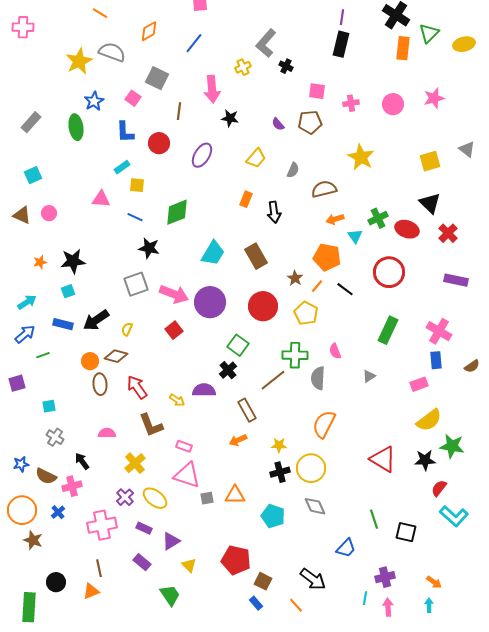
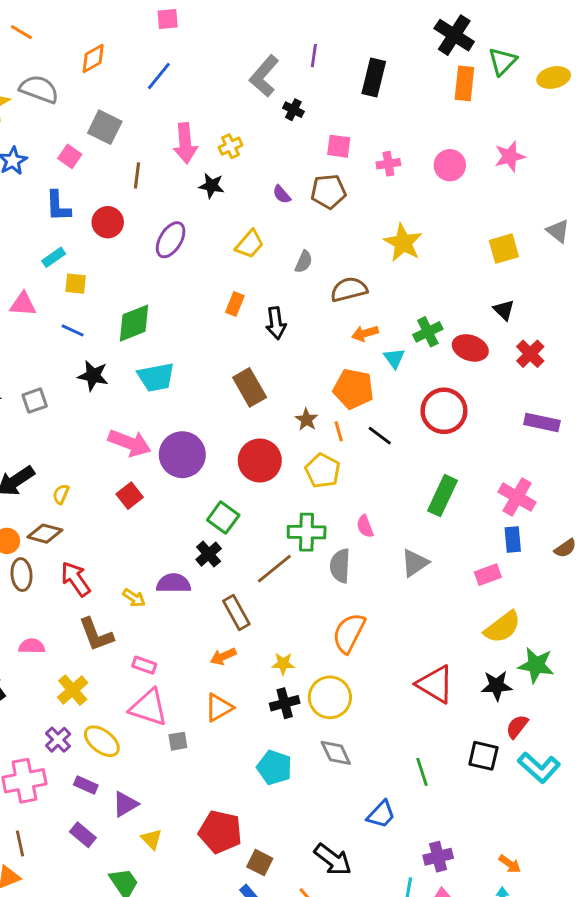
purple line: (342, 17) -> (314, 56), moved
yellow cross: (243, 67) -> (231, 146), moved
black triangle: (430, 203) -> (504, 310), size x0.7
cyan trapezoid: (213, 253) -> (156, 377), moved, turned 48
gray square: (136, 284) -> (35, 401), moved, size x0.7
orange line: (317, 286) -> (339, 431), turned -56
gray triangle: (369, 376) -> (415, 563), size x1.5
orange triangle: (235, 495) -> (219, 708), moved, turned -30
black square: (406, 532) -> (483, 756), moved

